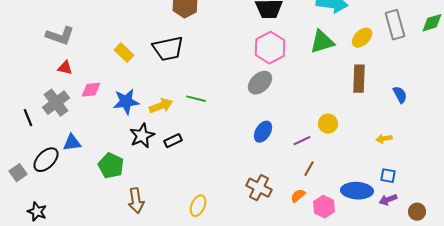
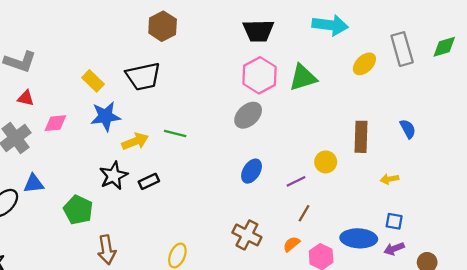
green triangle: (322, 42) -> (303, 78), moved
brown rectangle: (359, 79) -> (361, 137), moved
blue star: (126, 102) -> (106, 116), moved

